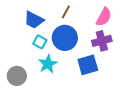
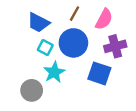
pink semicircle: (104, 17) -> (104, 19), moved
blue square: (88, 65) -> (99, 73), turned 35
gray circle: (17, 76) -> (32, 90), moved

